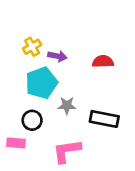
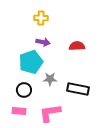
yellow cross: (32, 47) -> (41, 18), moved, turned 32
pink rectangle: (16, 143) -> (19, 111), moved

